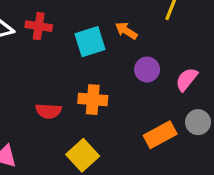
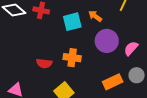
purple circle: (147, 69) -> (107, 41), size x1.5

